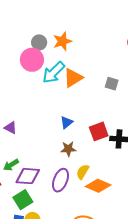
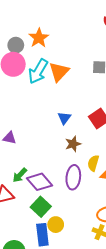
purple diamond: (28, 176) -> (39, 182), turned 60

